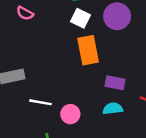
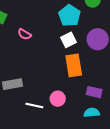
white square: (80, 18) -> (69, 40), turned 35
pink circle: (70, 114) -> (58, 99), moved

